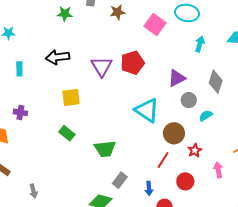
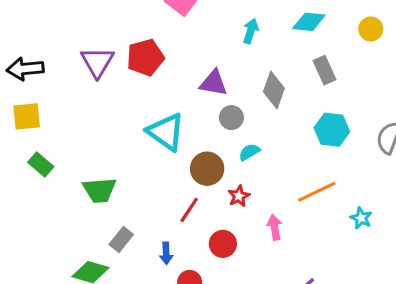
black arrow: (58, 57) -> (25, 69), moved
purple triangle: (177, 78) -> (214, 83), turned 36
yellow square: (71, 97) -> (27, 116), moved
cyan semicircle: (206, 116) -> (249, 152), moved

